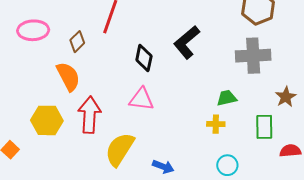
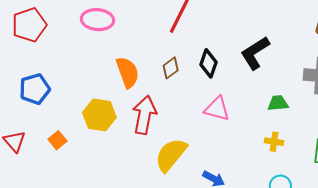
brown diamond: (77, 42) -> (171, 68), moved
green trapezoid: (227, 98) -> (278, 103), moved
pink triangle: (141, 99) -> (217, 109), moved

